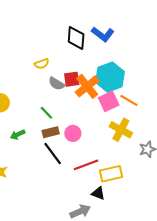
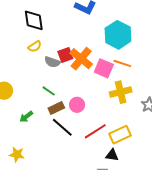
black diamond: (76, 38) -> (34, 20), moved
cyan hexagon: (110, 77) -> (118, 35), moved
pink square: (109, 101) -> (104, 68), turned -30
yellow cross: (121, 130) -> (121, 92), turned -30

